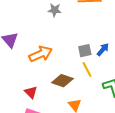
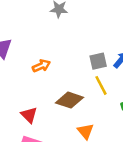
orange arrow: (41, 54) -> (41, 66), size x0.6

